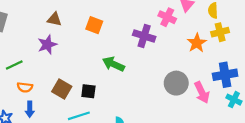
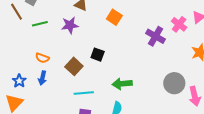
green arrow: (113, 64) -> (122, 84), moved, turned -42
green line: (14, 65) -> (40, 24), moved
black square: (88, 91) -> (98, 55), moved

